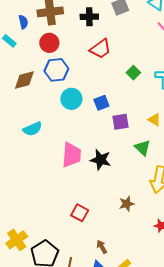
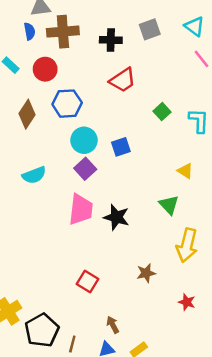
blue semicircle: (23, 22) -> (30, 31), moved
red circle: (49, 43) -> (45, 69), moved
brown diamond: (24, 80) -> (27, 114), turned -45
purple square: (120, 122) -> (85, 169), moved, turned -36

